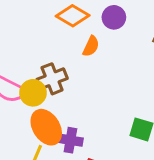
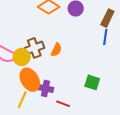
orange semicircle: (91, 46) -> (56, 50), moved

